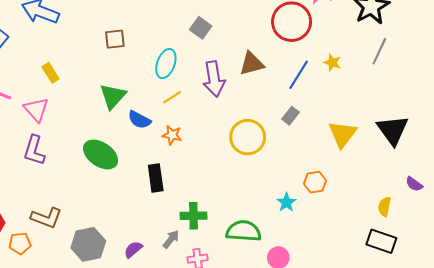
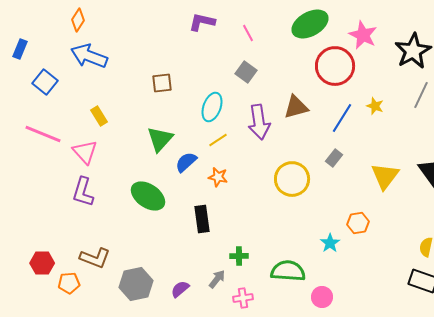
blue semicircle: (139, 120) -> (186, 162), turned 110
green cross: (193, 216) -> (239, 256), size x0.7

